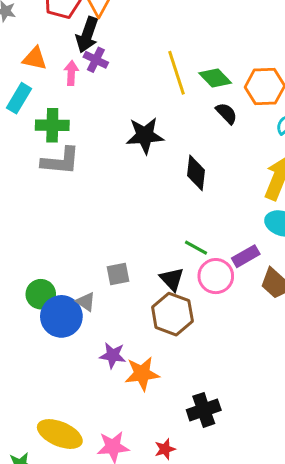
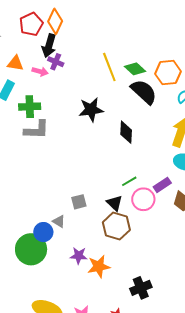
pink arrow: (71, 73) -> (40, 71), turned 105
black semicircle: (226, 113) -> (144, 92), size x1.8
green line: (196, 248) -> (129, 181), turned -56
green circle: (41, 294) -> (31, 249), moved, size x1.6
blue circle: (61, 316) -> (43, 232), size x0.7

